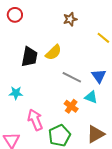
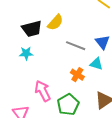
black trapezoid: (29, 57) -> (32, 29), turned 70
cyan star: (16, 93) -> (26, 53), moved

